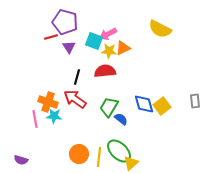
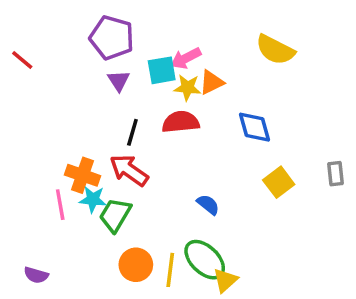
red line: (51, 37) -> (22, 60), moved, turned 56
cyan square: (94, 41) -> (162, 70), turned -30
blue diamond: (144, 104) -> (255, 127), moved
green trapezoid: (109, 107) -> (115, 215), moved

